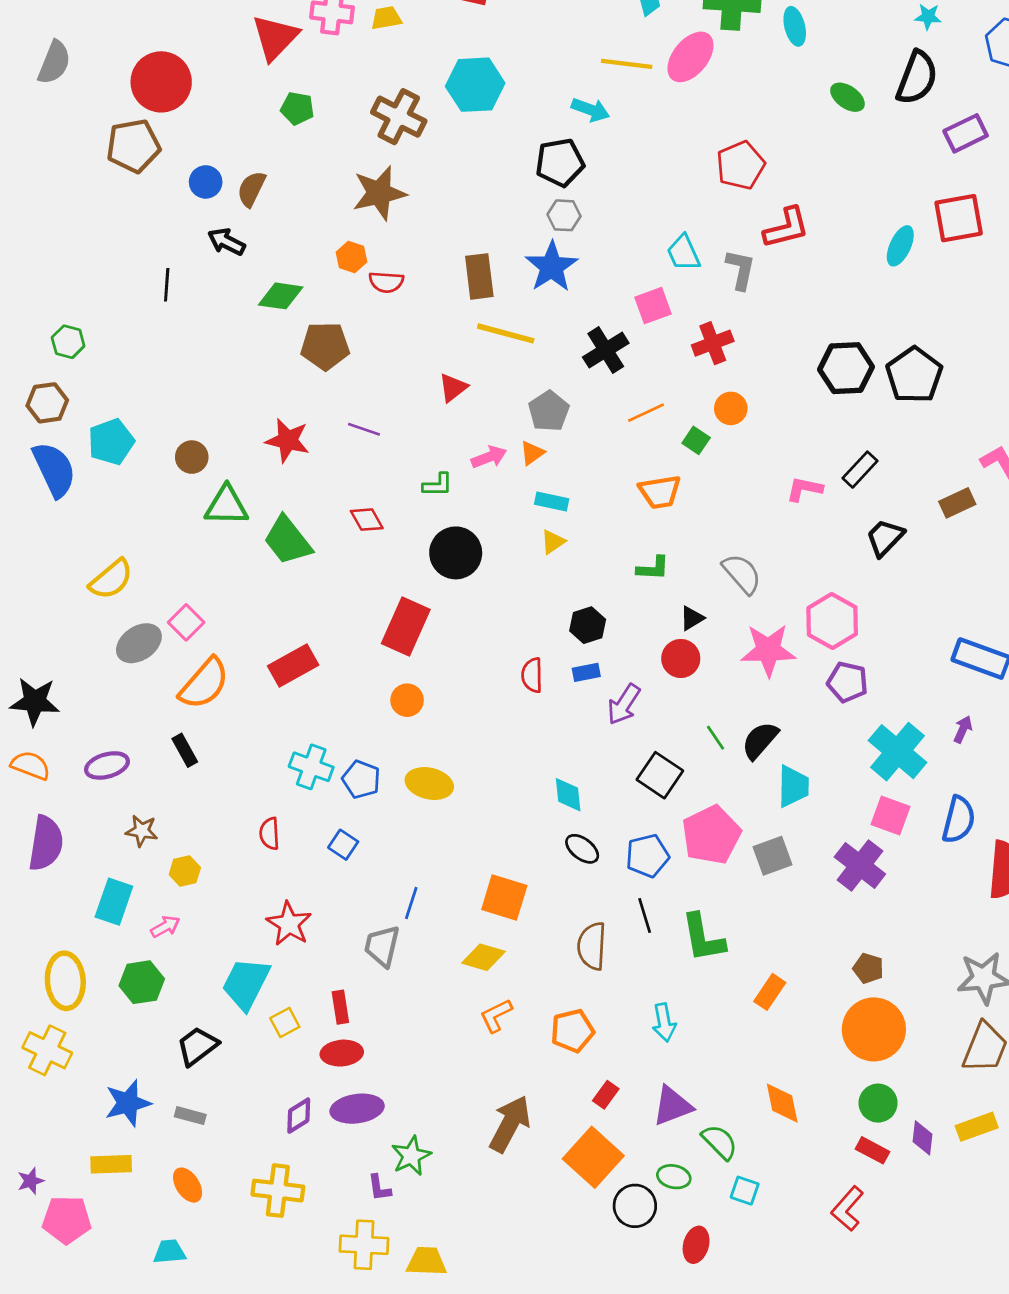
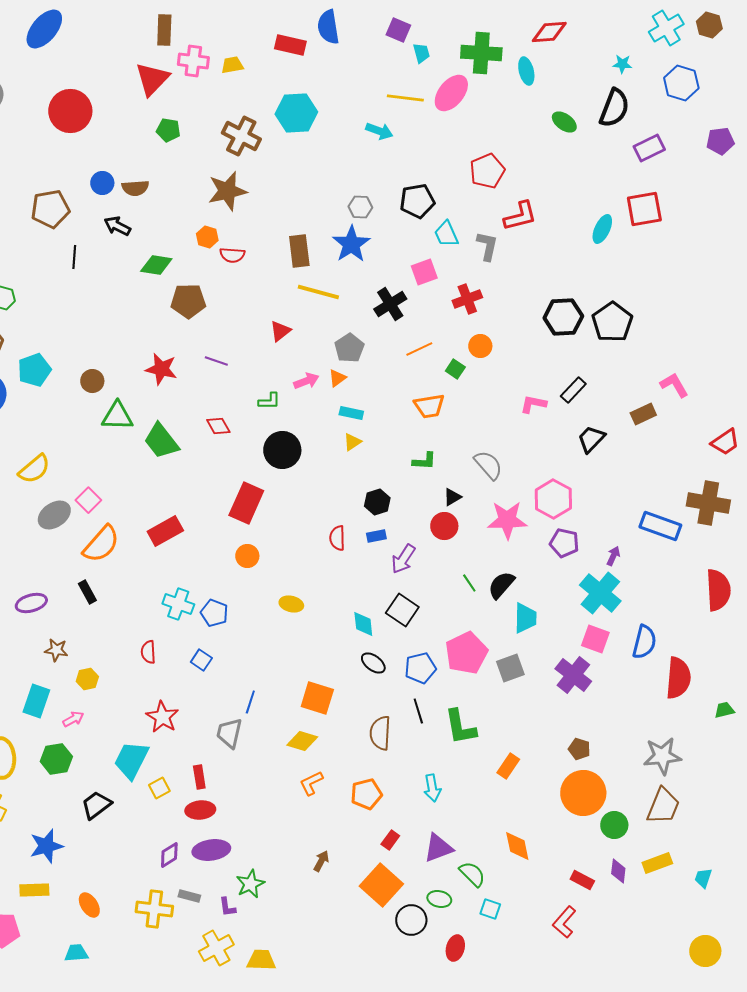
brown pentagon: (133, 146) -> (50, 209), moved
black pentagon: (560, 163) -> (417, 201), moved
brown semicircle: (251, 189) -> (135, 188), turned -120
purple arrow: (963, 729) -> (613, 556), moved
black square: (660, 775) -> (402, 610), moved
yellow ellipse: (429, 784) -> (291, 604), moved, size x0.7
green circle: (878, 1103) -> (614, 825), moved
gray rectangle: (190, 1116) -> (189, 896), moved
brown arrow: (510, 1124) -> (321, 861), size x0.5
yellow cross: (364, 1245) -> (216, 948), turned -32

